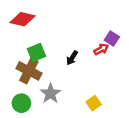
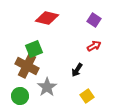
red diamond: (22, 19) -> (47, 18), moved
purple square: (112, 39) -> (94, 20), moved
black arrow: (72, 58) -> (77, 70), moved

